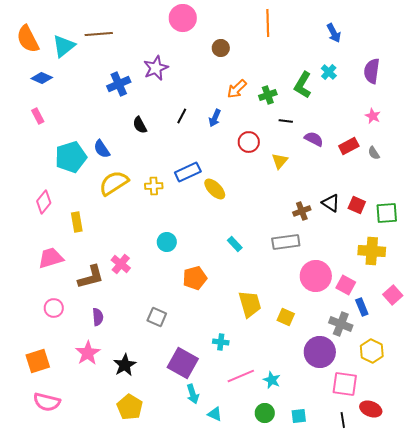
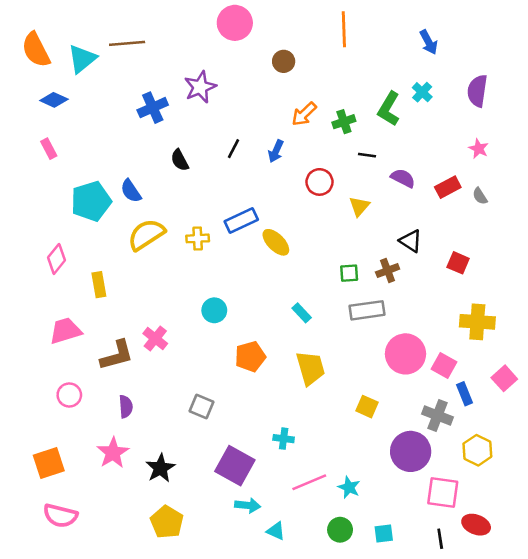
black triangle: (331, 203) -> (411, 241), moved
green square: (387, 213) -> (349, 273), moved, size x0.7
yellow trapezoid: (250, 304) -> (311, 368), moved
cyan arrow: (193, 394) -> (248, 505), turned -66

